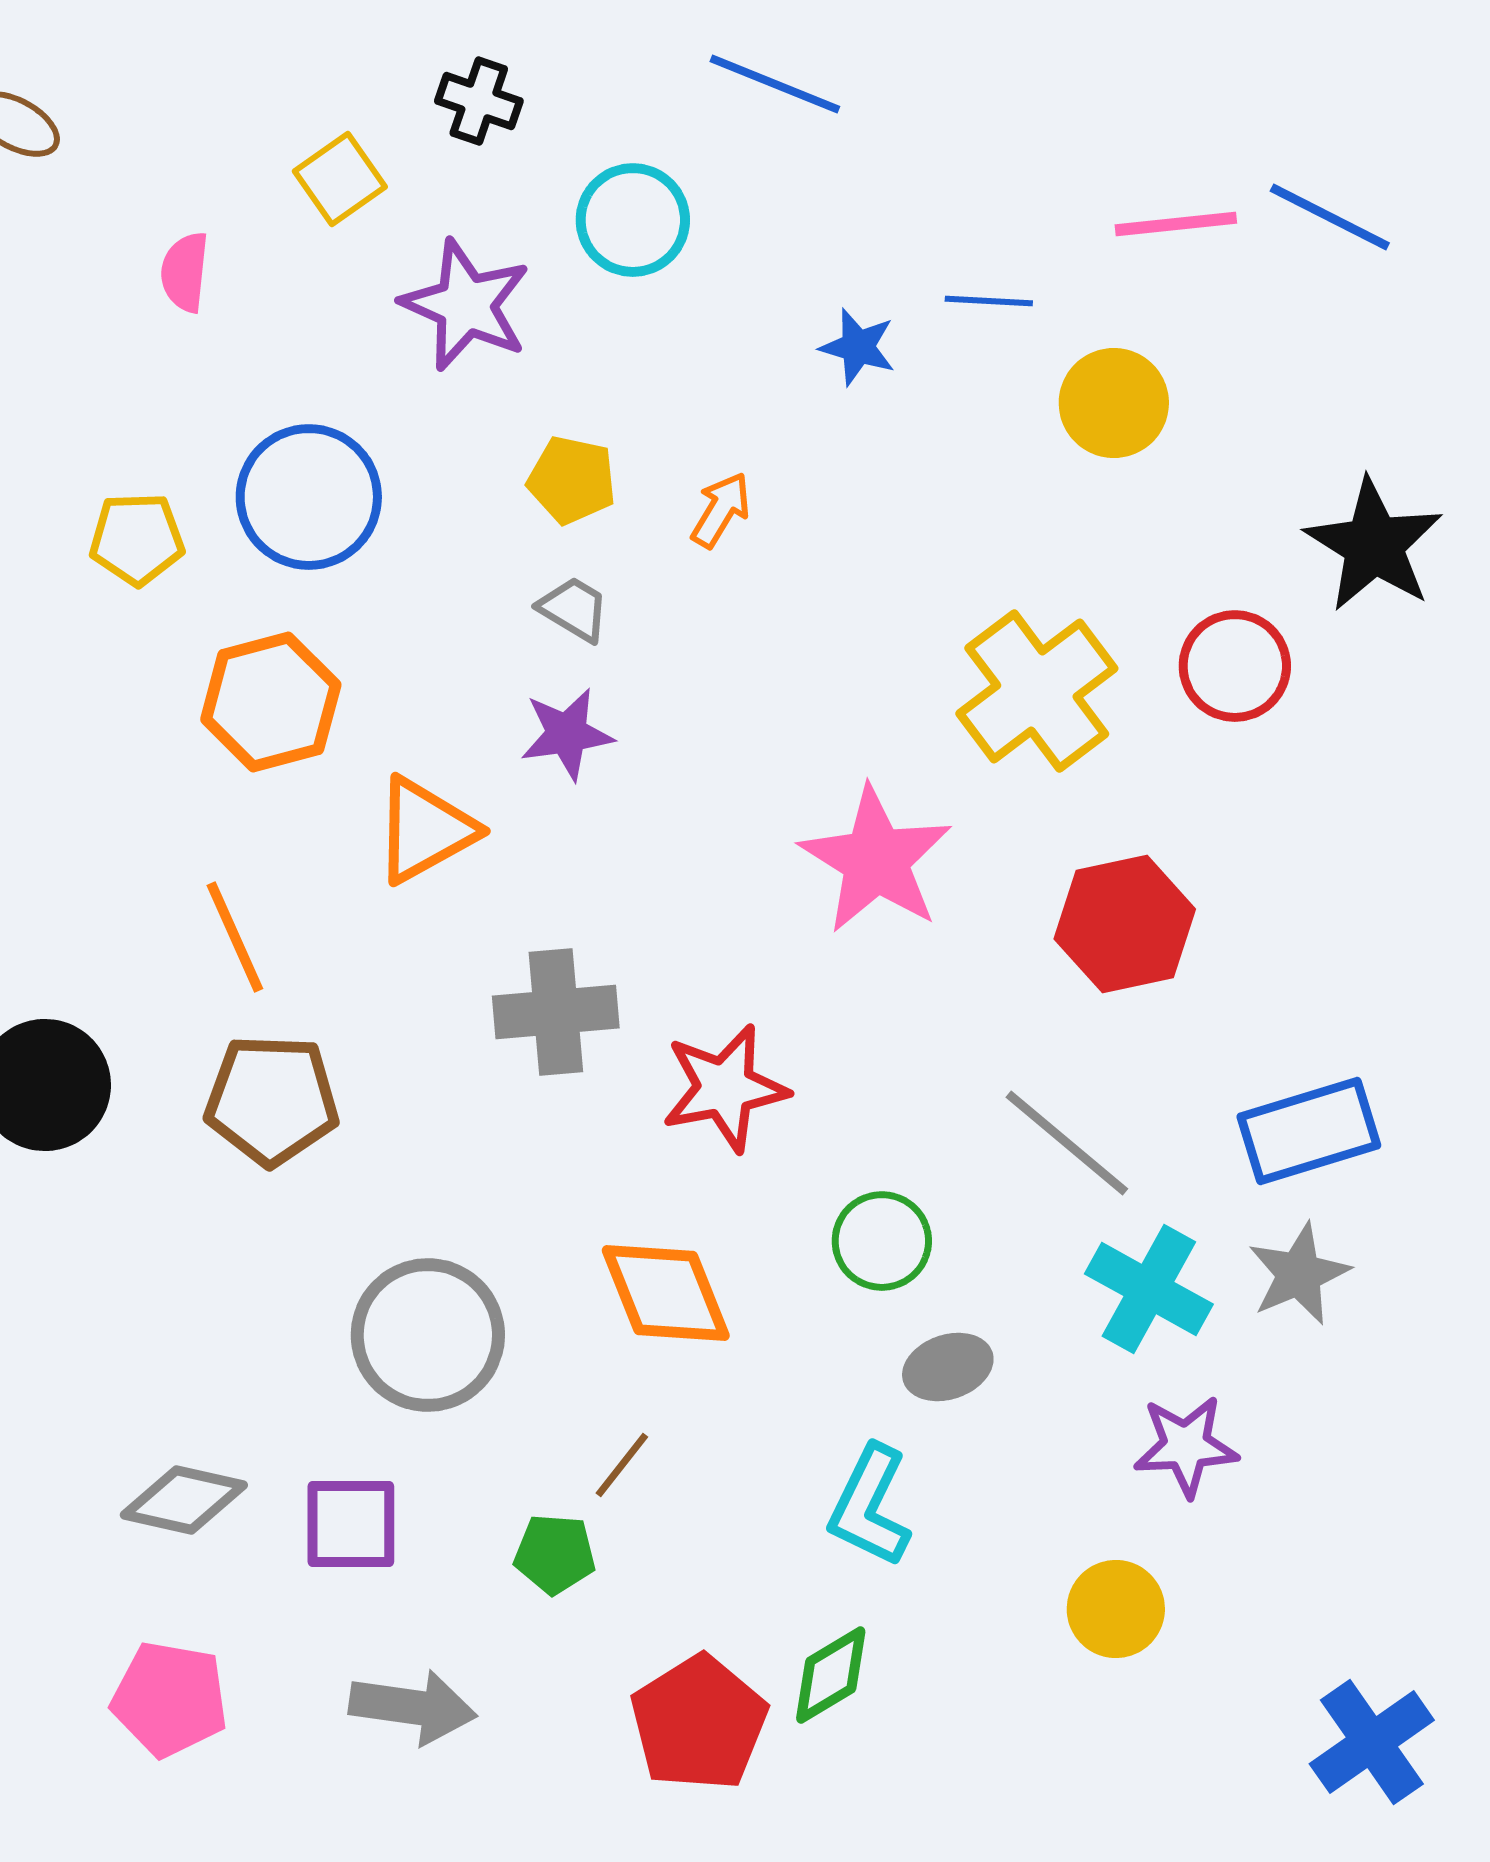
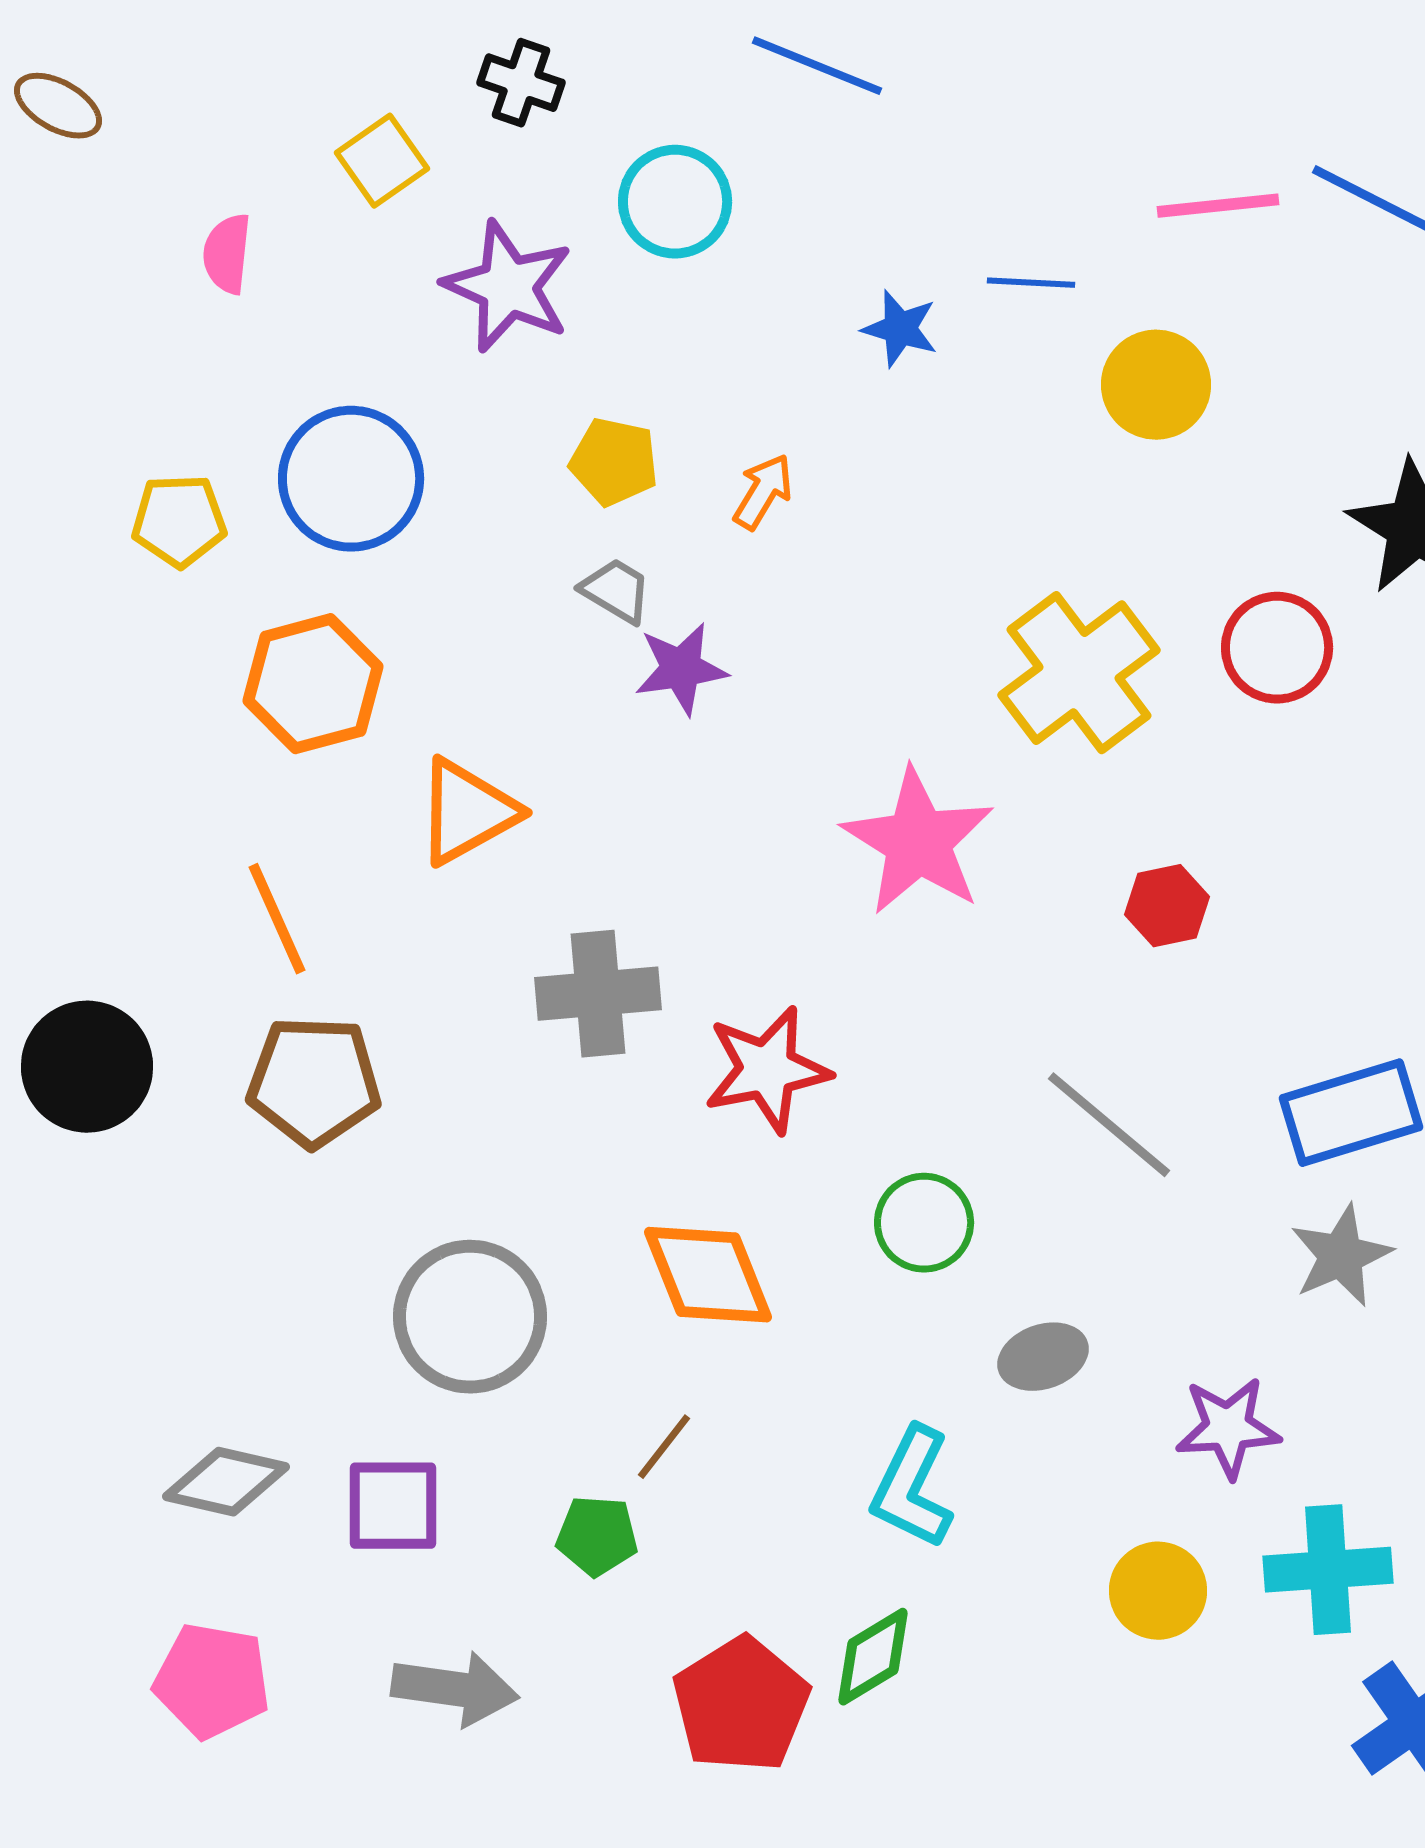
purple star: (567, 734) -> (681, 669), moved
red hexagon: (1125, 924) -> (1167, 906), size x0.6
cyan cross: (1149, 1289) -> (1328, 1570), moved, turned -33
gray ellipse: (948, 1367) -> (1043, 1357), moved

